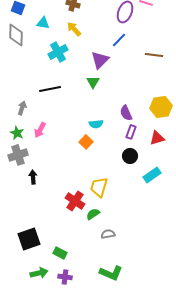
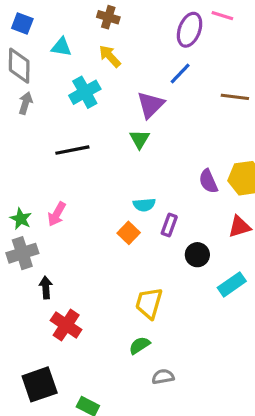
gray arrow: (22, 108) -> (25, 103), moved
purple semicircle: (126, 113) -> (208, 181), moved
purple rectangle: (131, 132) -> (169, 225), moved
red cross: (75, 201) -> (66, 325), moved

